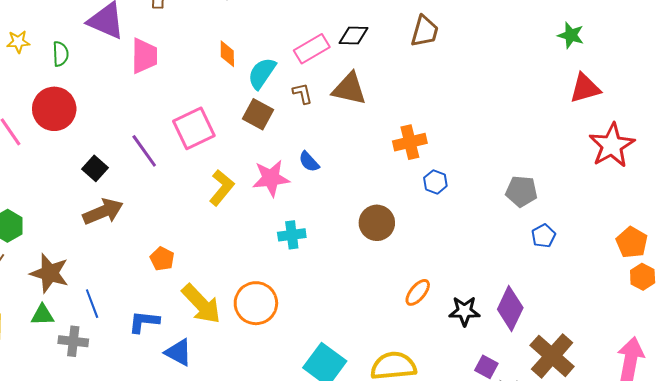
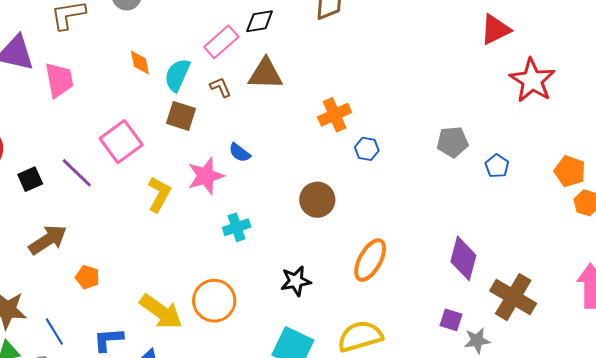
black square: (95, 168) -> (30, 179), moved, turned 35
blue pentagon: (543, 236) -> (497, 166), moved
orange pentagon: (162, 259) -> (87, 277), moved
orange ellipse: (418, 292) -> (370, 260), size x1.5
black star: (464, 311) -> (296, 281), moved

